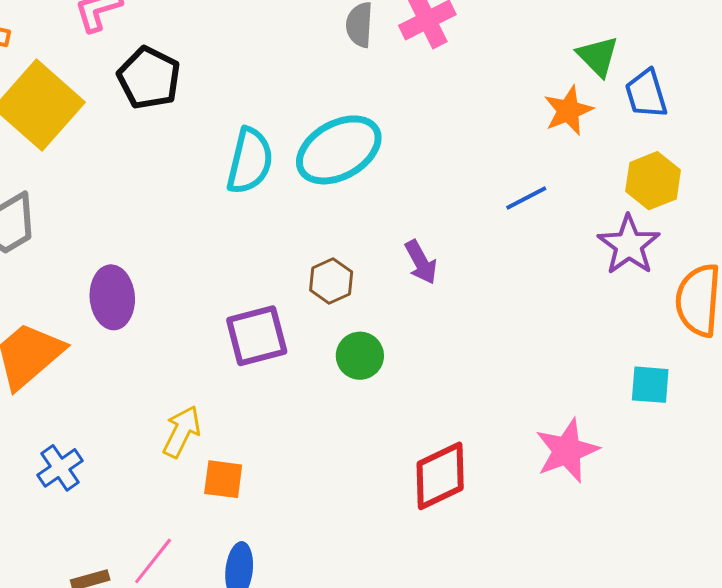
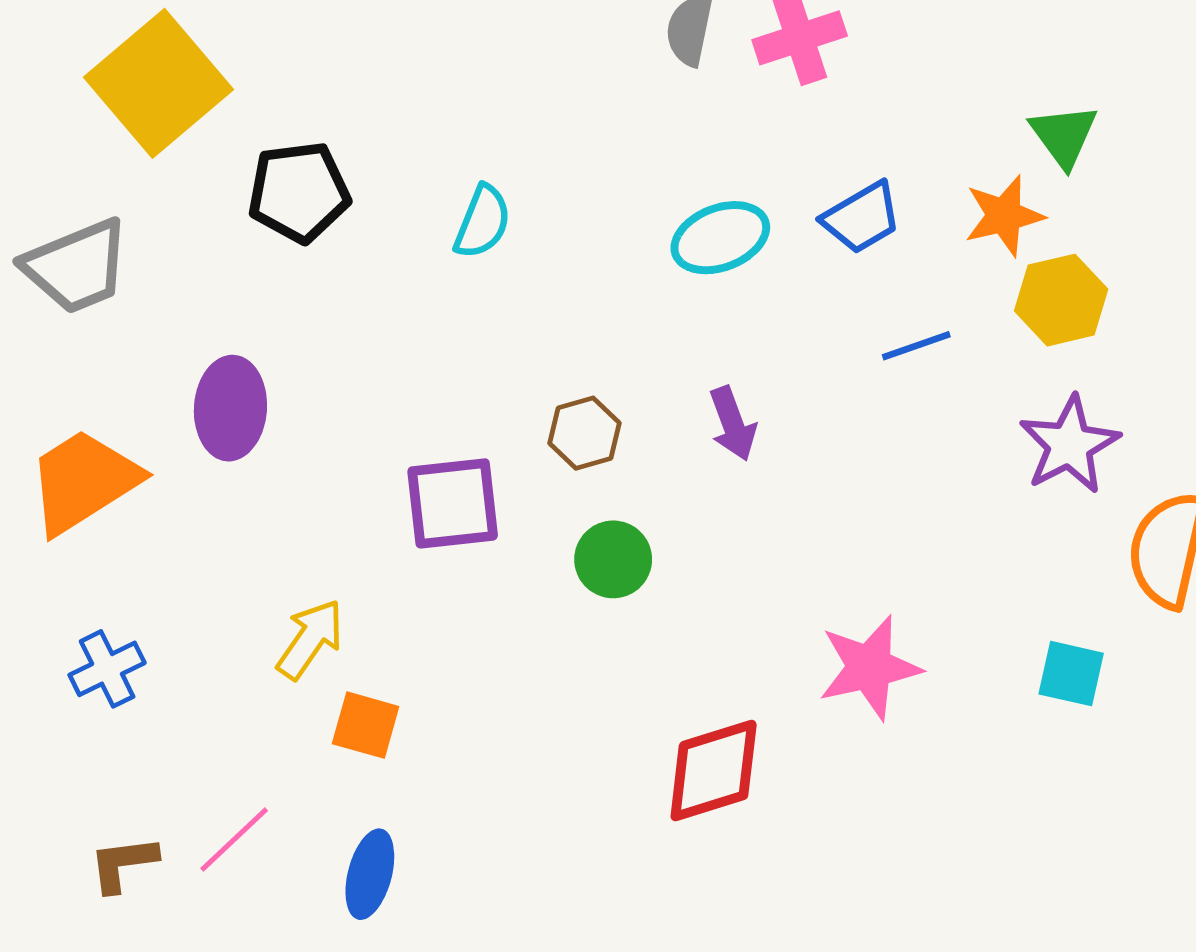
black pentagon: (149, 78) -> (299, 192), moved, turned 30
blue trapezoid: (646, 94) -> (862, 218), moved, turned -112
cyan ellipse: (339, 150) -> (720, 238), moved, size x0.7
cyan semicircle: (250, 161) -> (483, 222), size x0.7
yellow hexagon: (653, 181) -> (1061, 300), moved
pink star: (567, 451) -> (869, 668), moved

